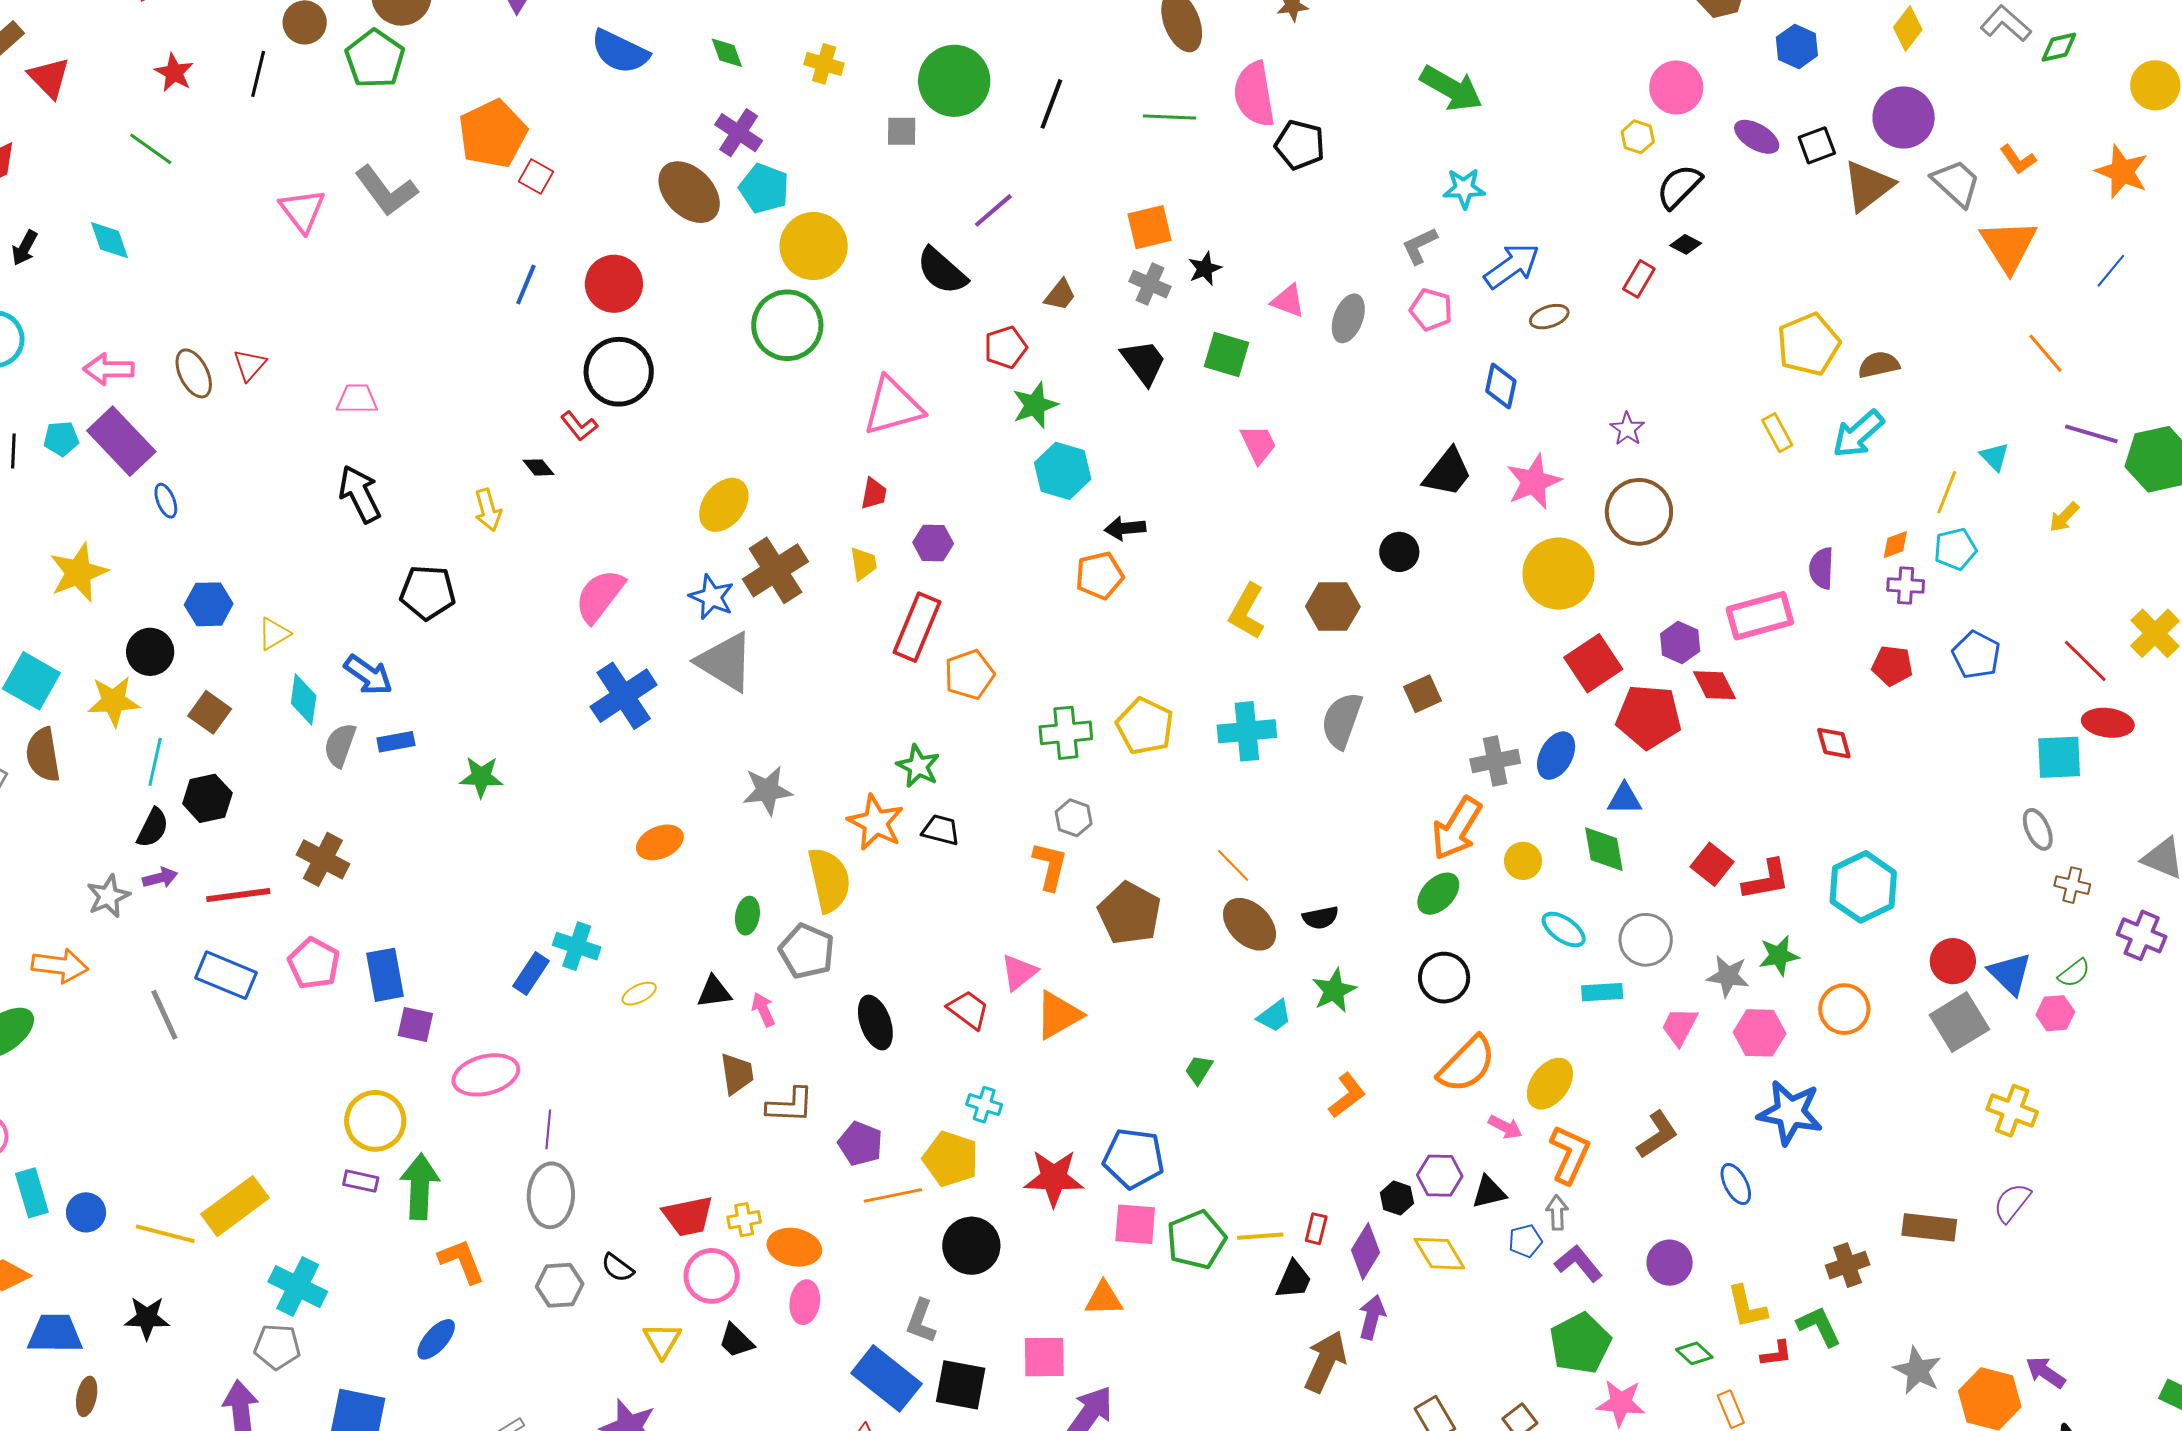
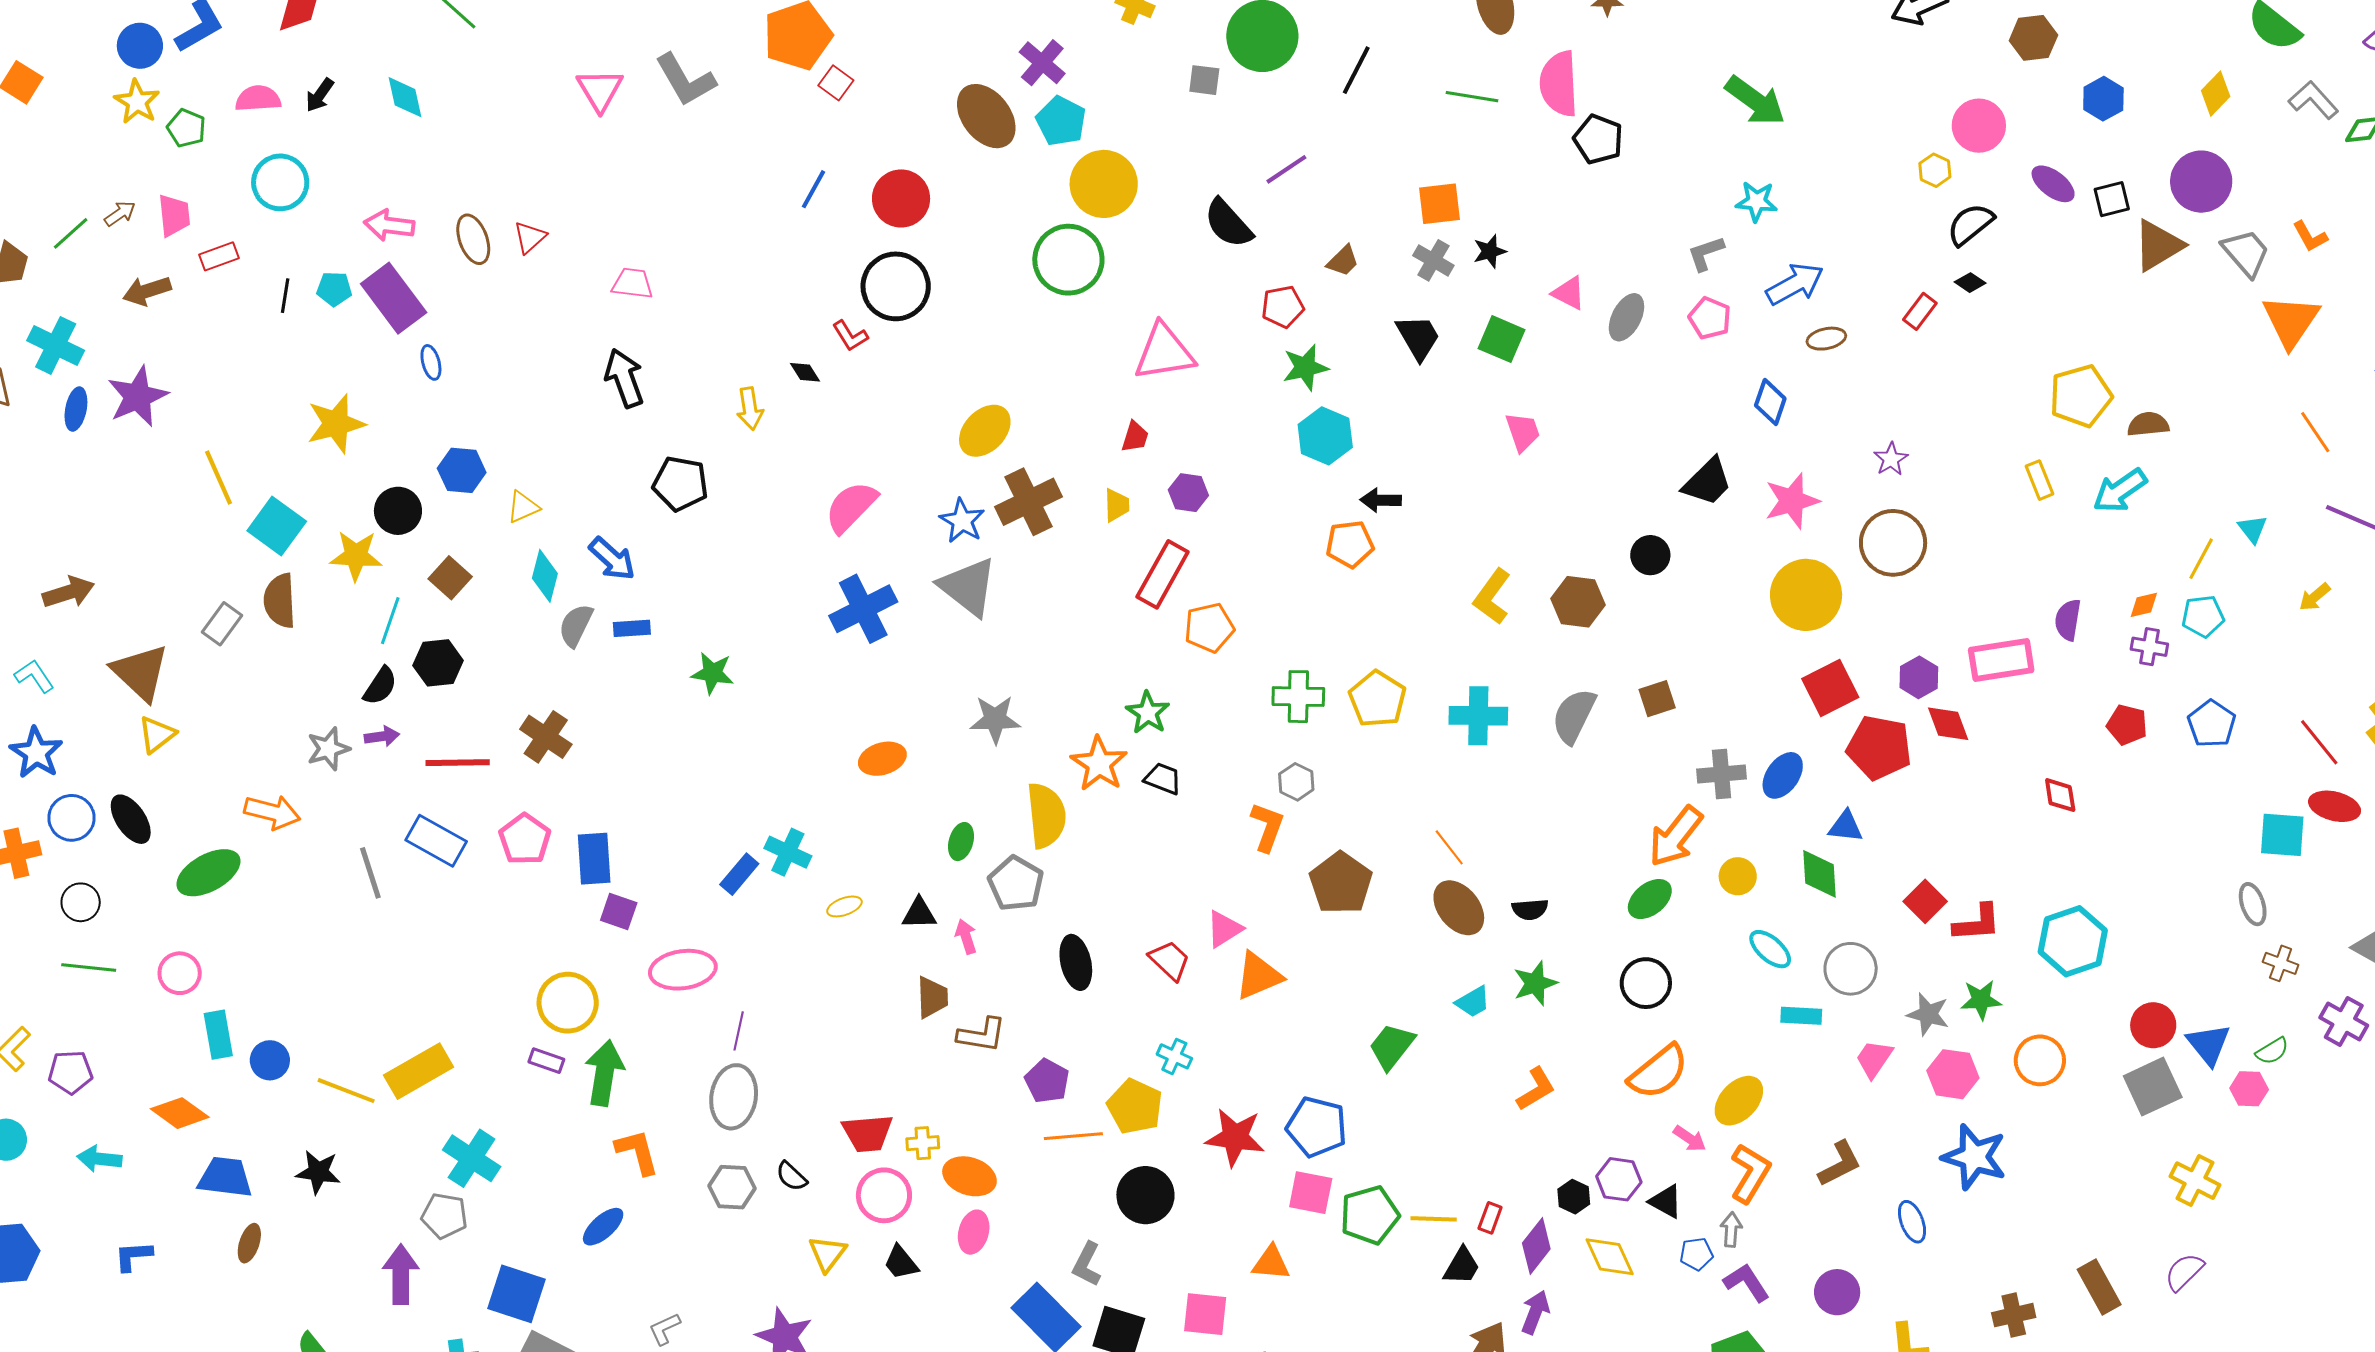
green trapezoid: (1199, 1070) -> (1392, 1046), size x1.6
black triangle: (1489, 1192) -> (1666, 1201), turned 36
brown rectangle: (1929, 1227) -> (2099, 1287), turned 48

